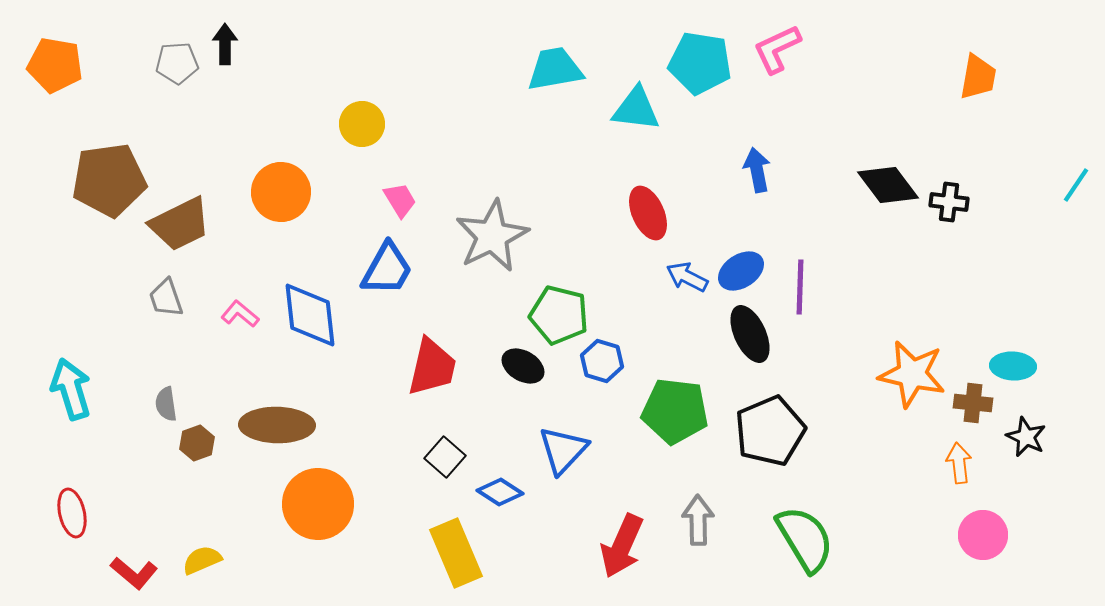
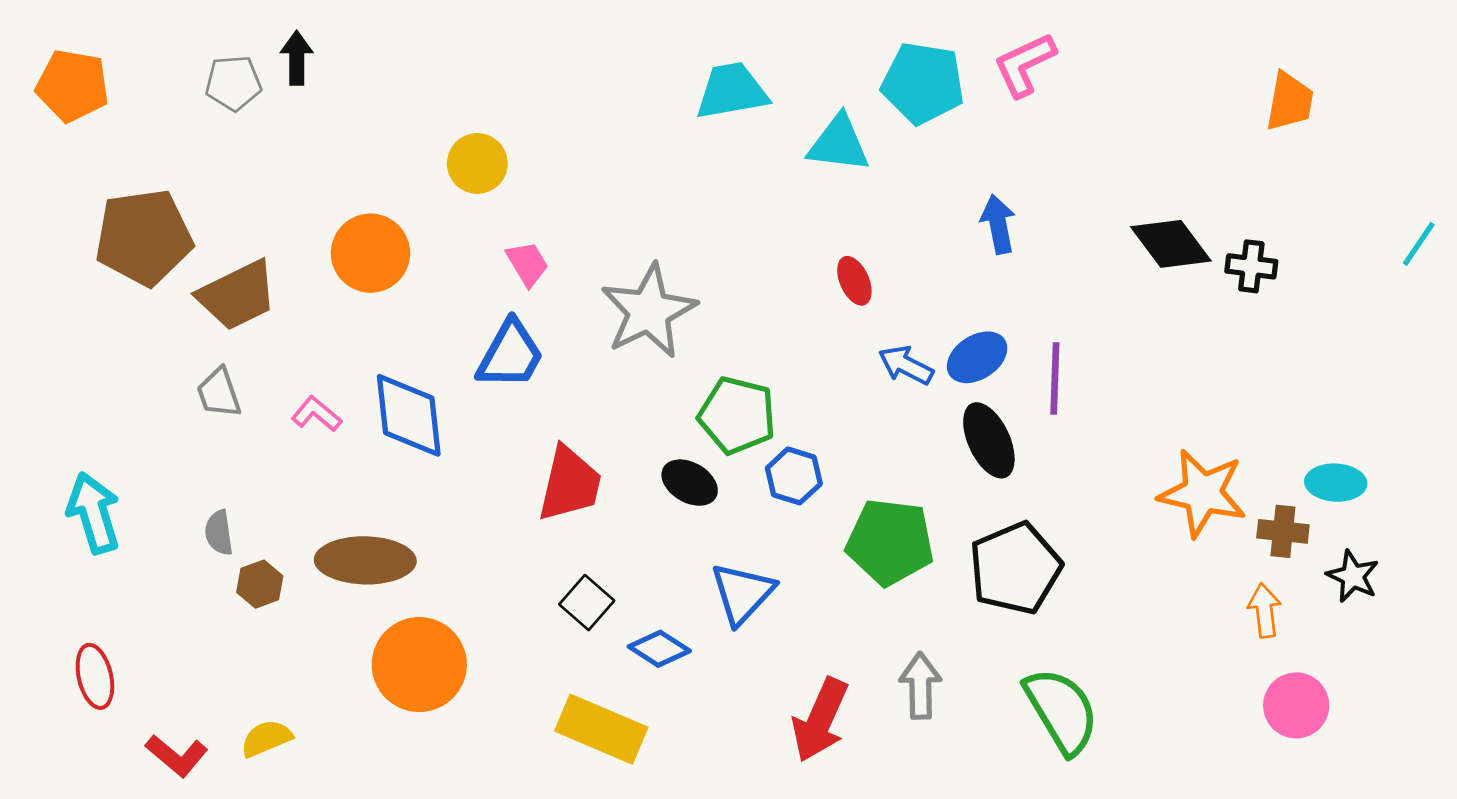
red ellipse: (648, 213) -> (854, 281), size x0.7
yellow rectangle: (456, 553) -> (601, 729), turned -44

